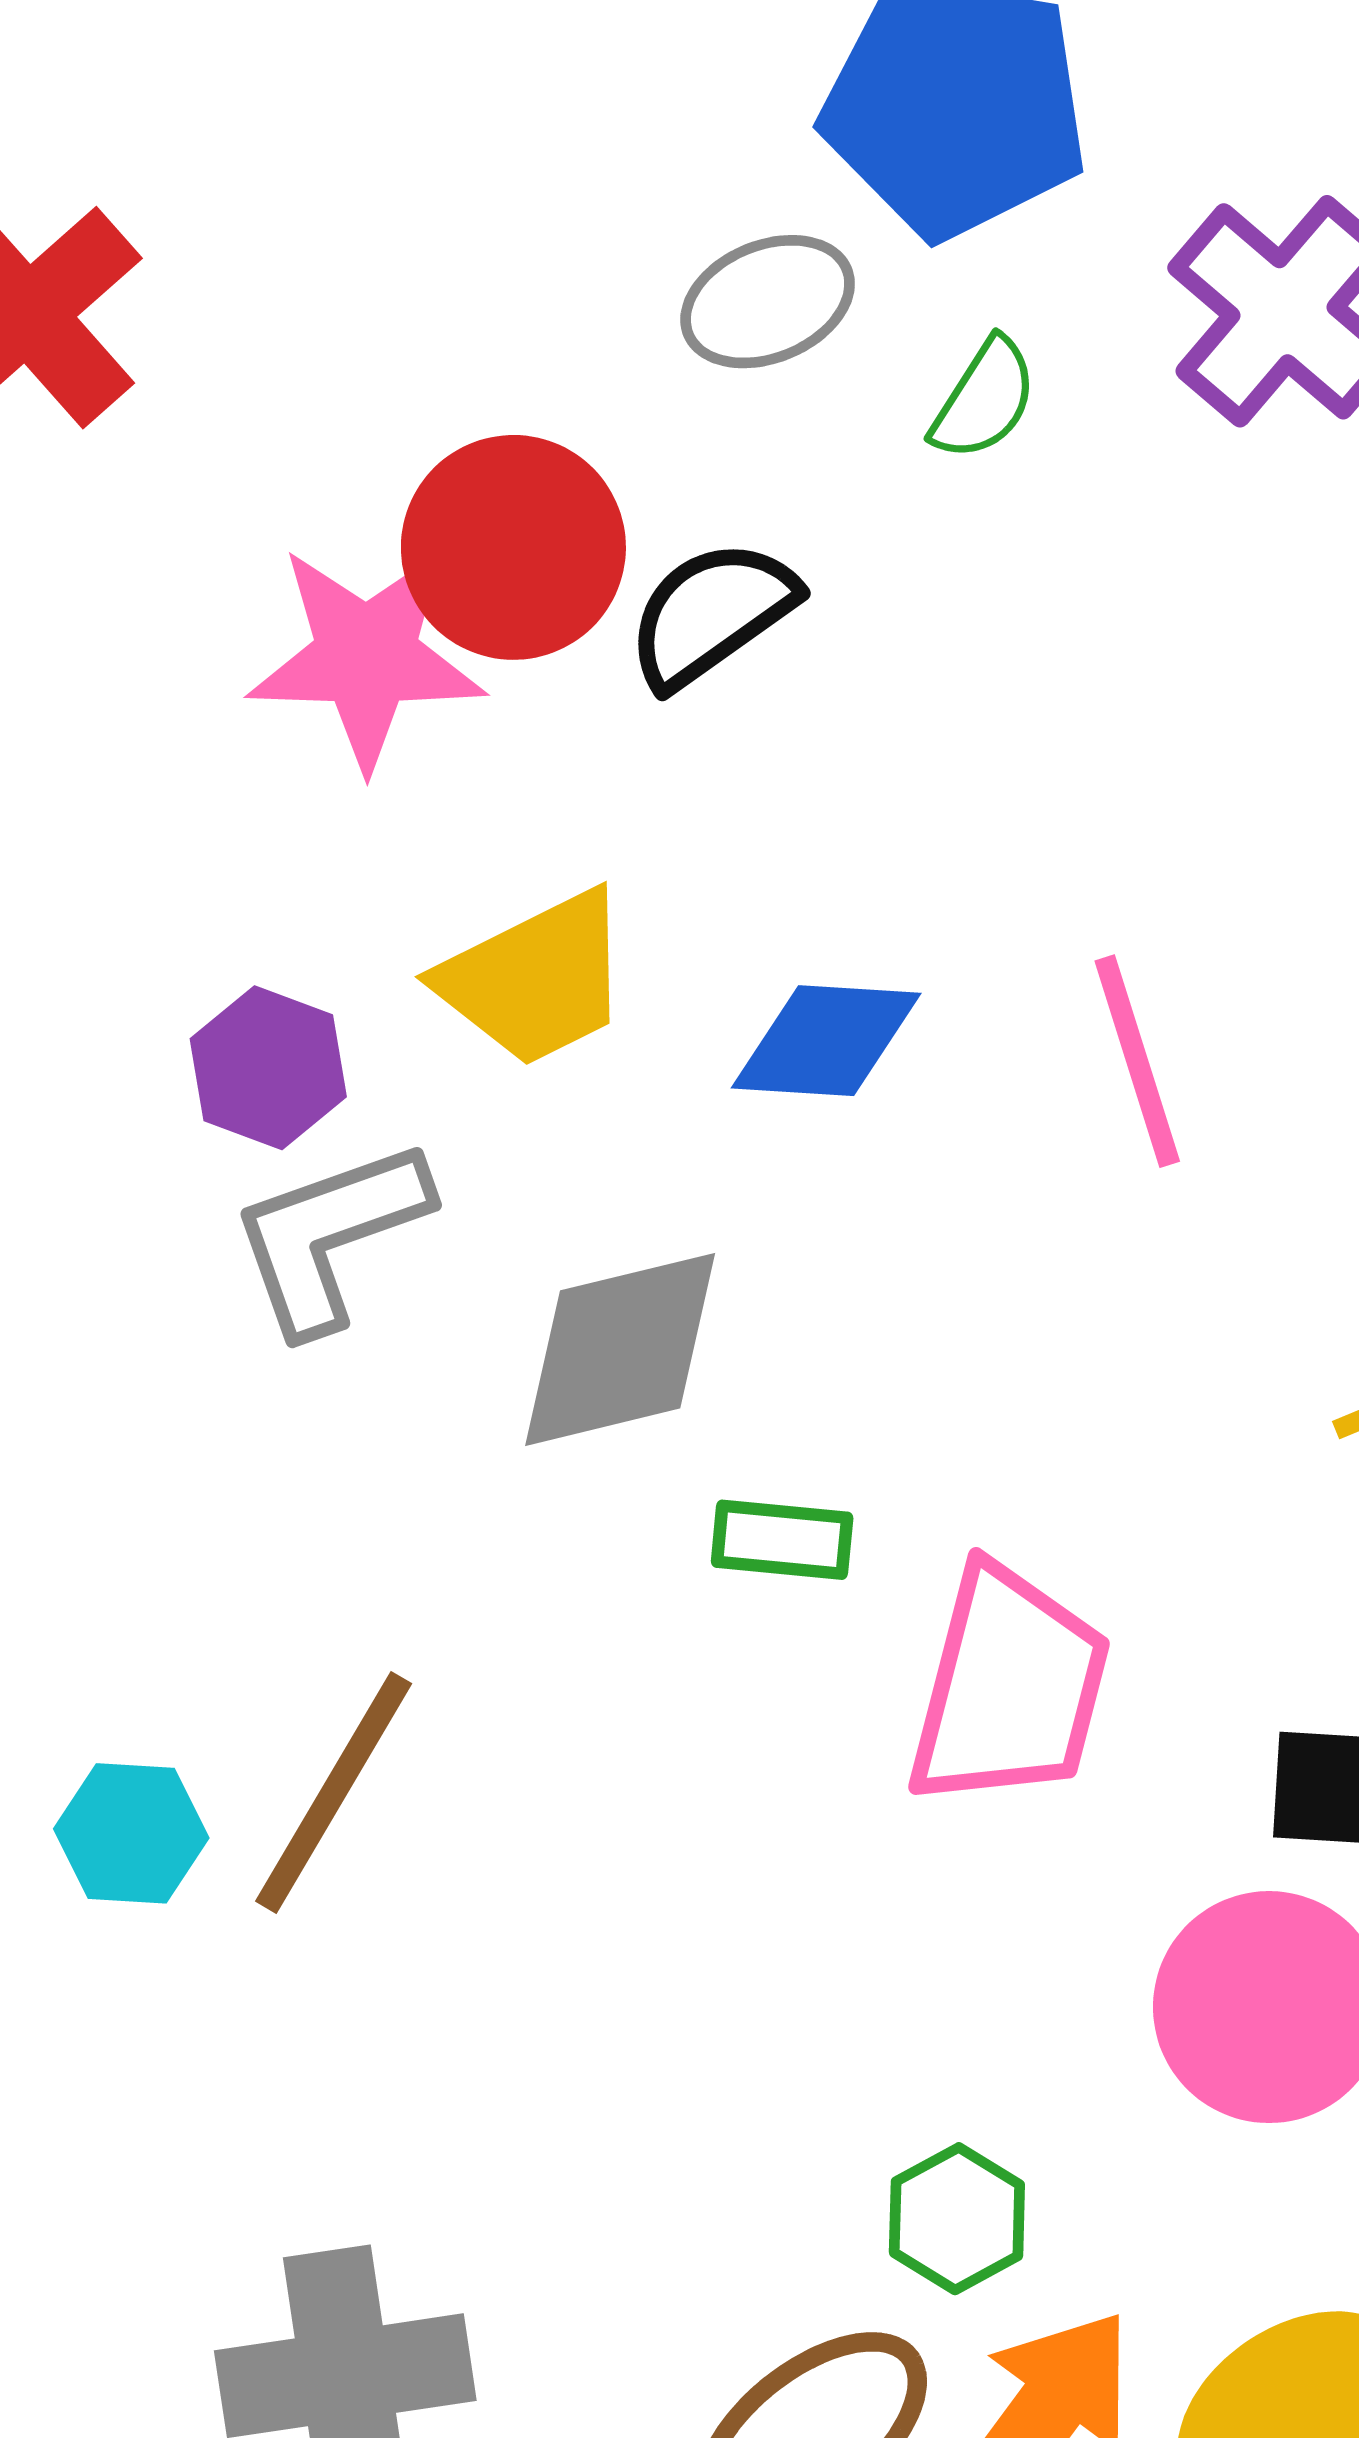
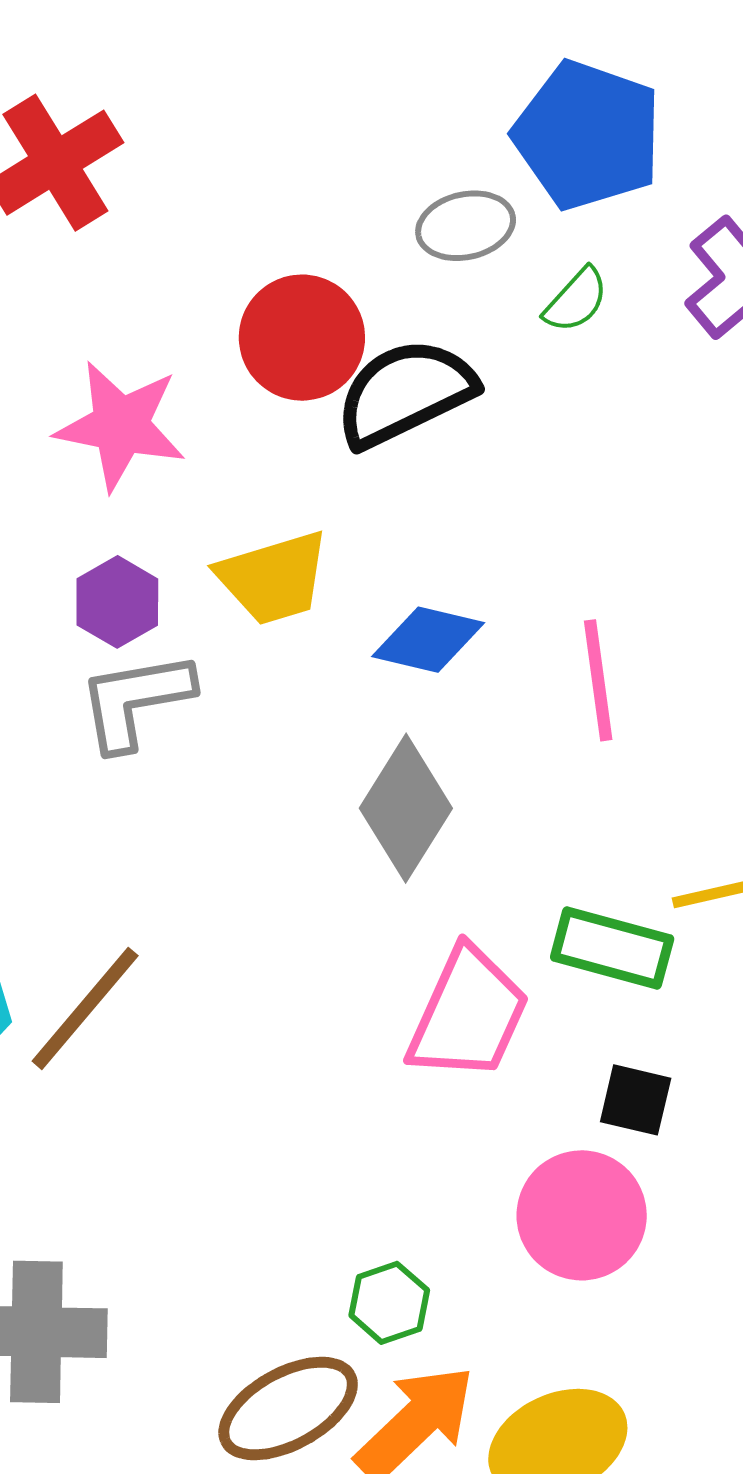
black semicircle: (711, 614) -> (405, 393), size x1.4
pink star: (366, 657) -> (121, 426), moved
gray diamond: (620, 1349) -> (406, 808), moved, turned -54
green rectangle: (782, 1540) -> (612, 948), moved, size x1.5

